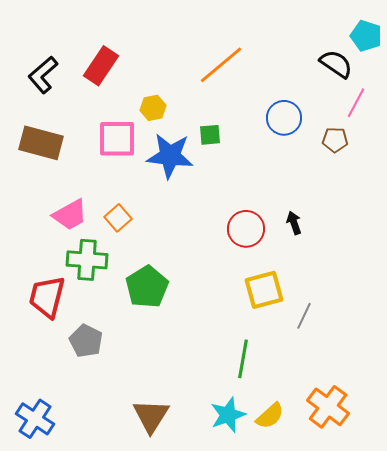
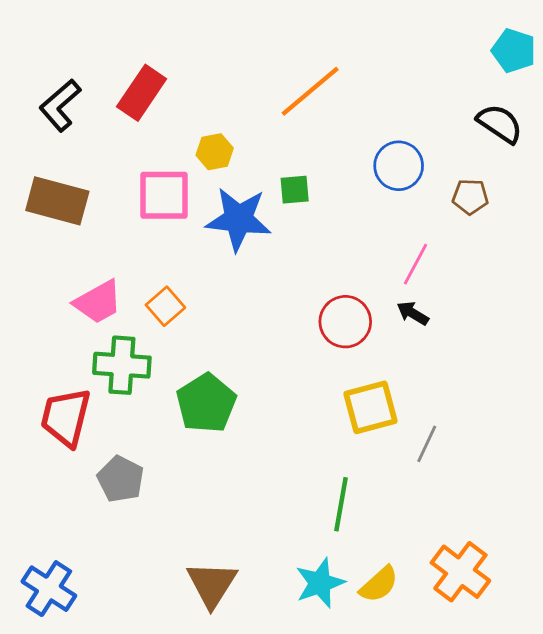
black semicircle: (336, 64) -> (500, 124), moved
pink line: (356, 103) -> (415, 264), moved
black arrow: (294, 223) -> (413, 313), turned -40

